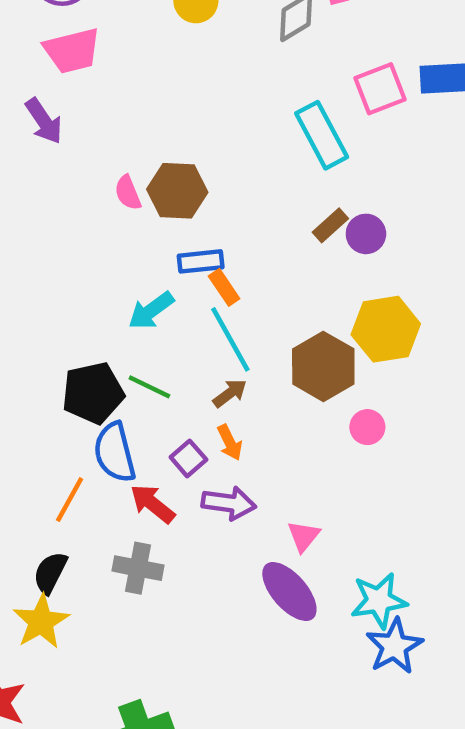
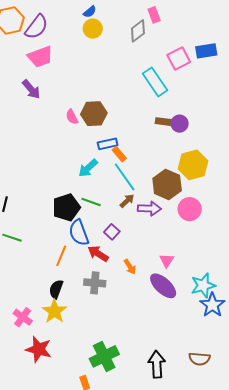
brown rectangle: (330, 225) -> (163, 122), turned 56
pink circle: (367, 427) -> (190, 209), size x1.5
orange arrow: (230, 443) -> (130, 267), moved
purple arrow: (229, 503) -> (150, 208), moved

